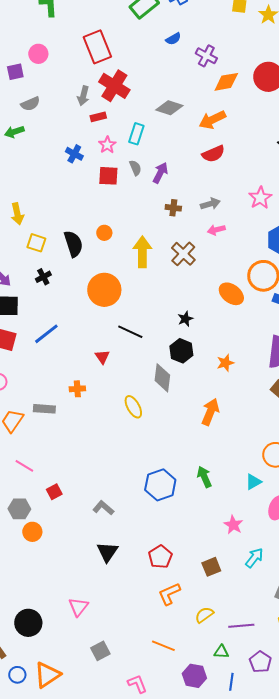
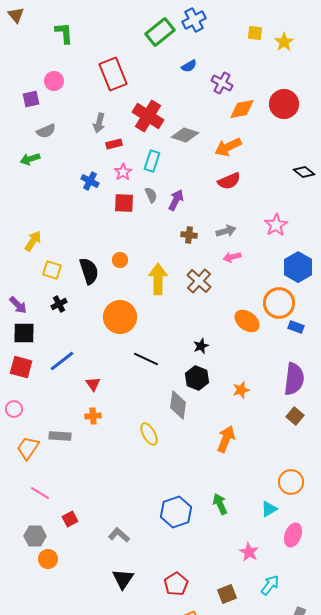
red cross: (114, 86) -> (148, 116), moved
yellow arrow: (17, 214) -> (33, 241), turned -135
red triangle: (102, 357) -> (93, 384), moved

